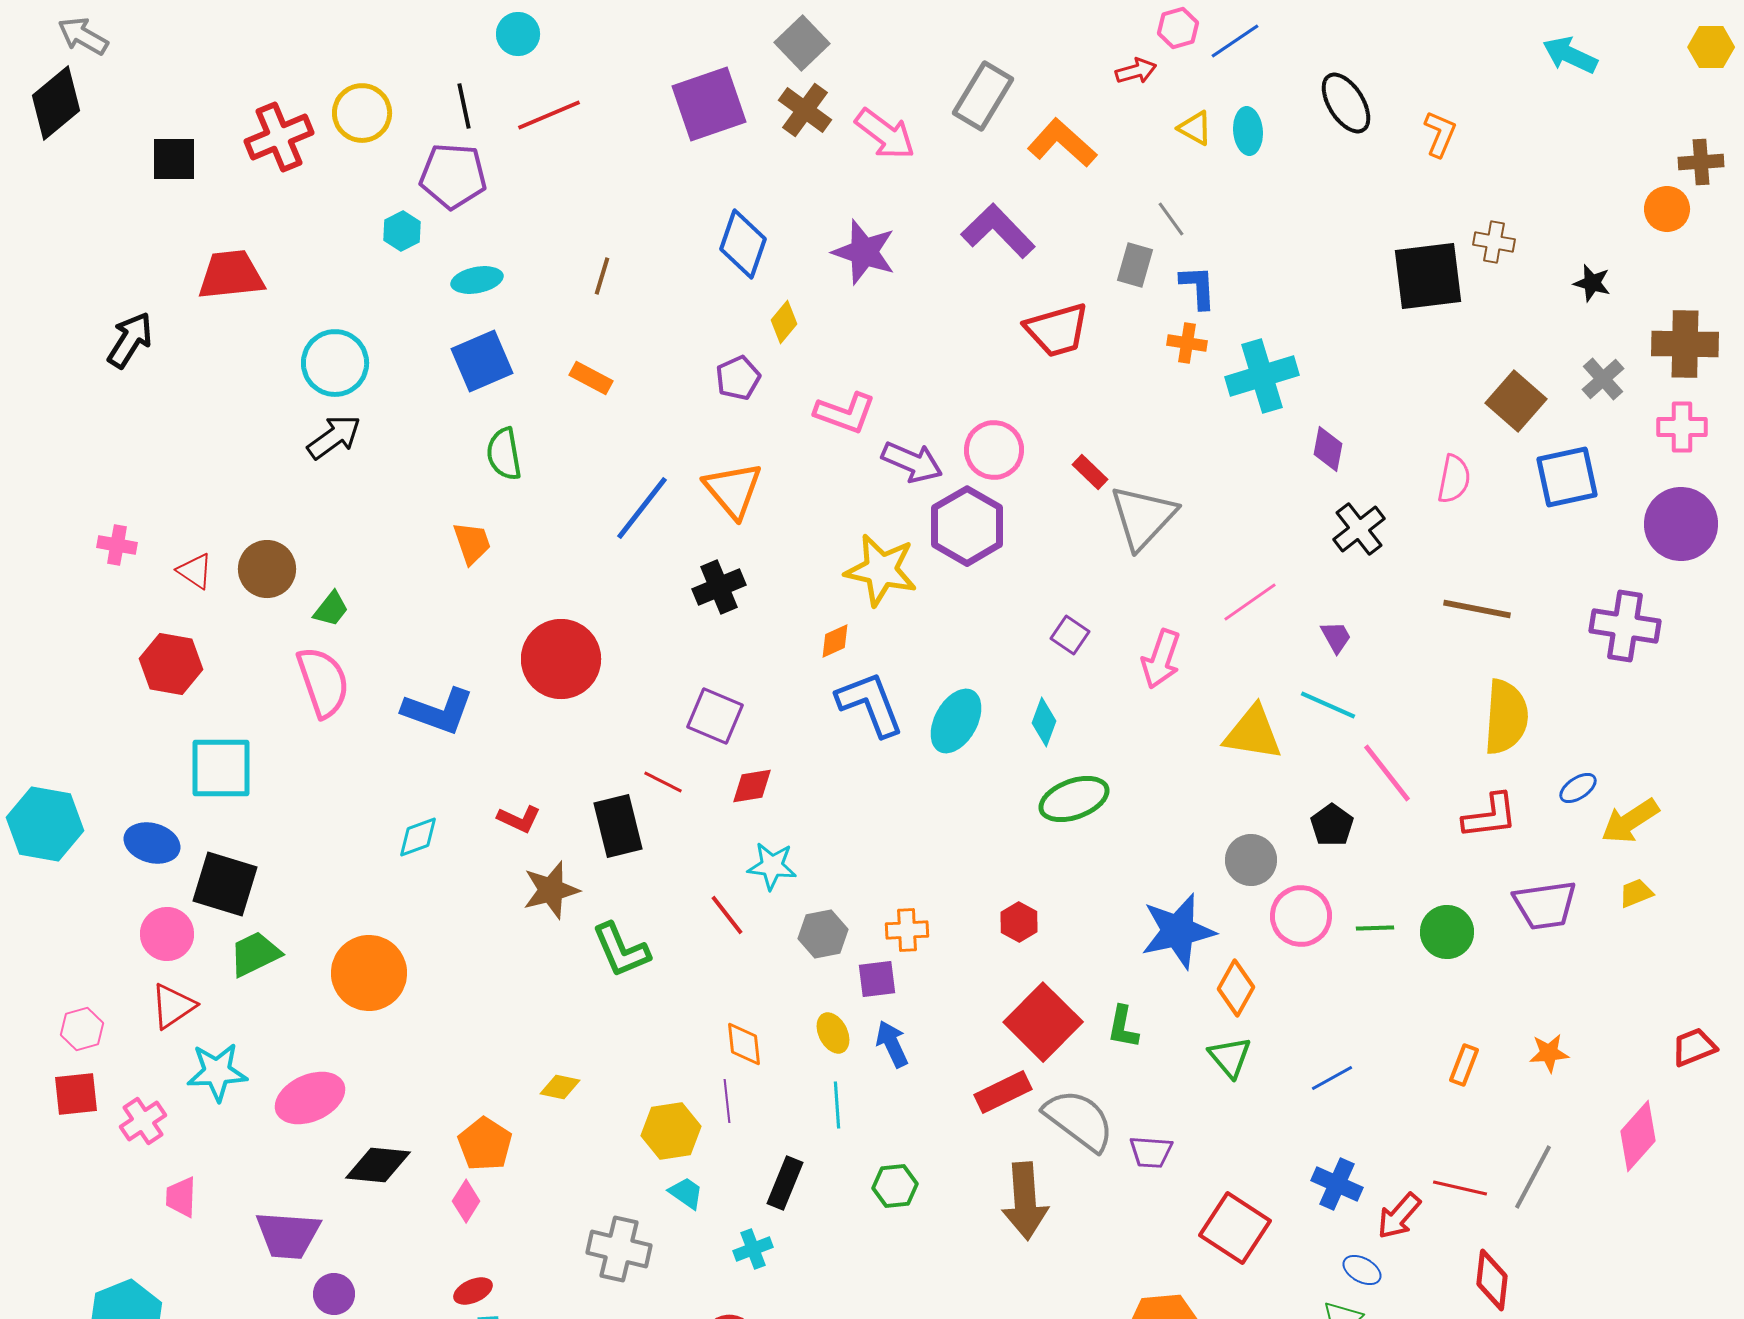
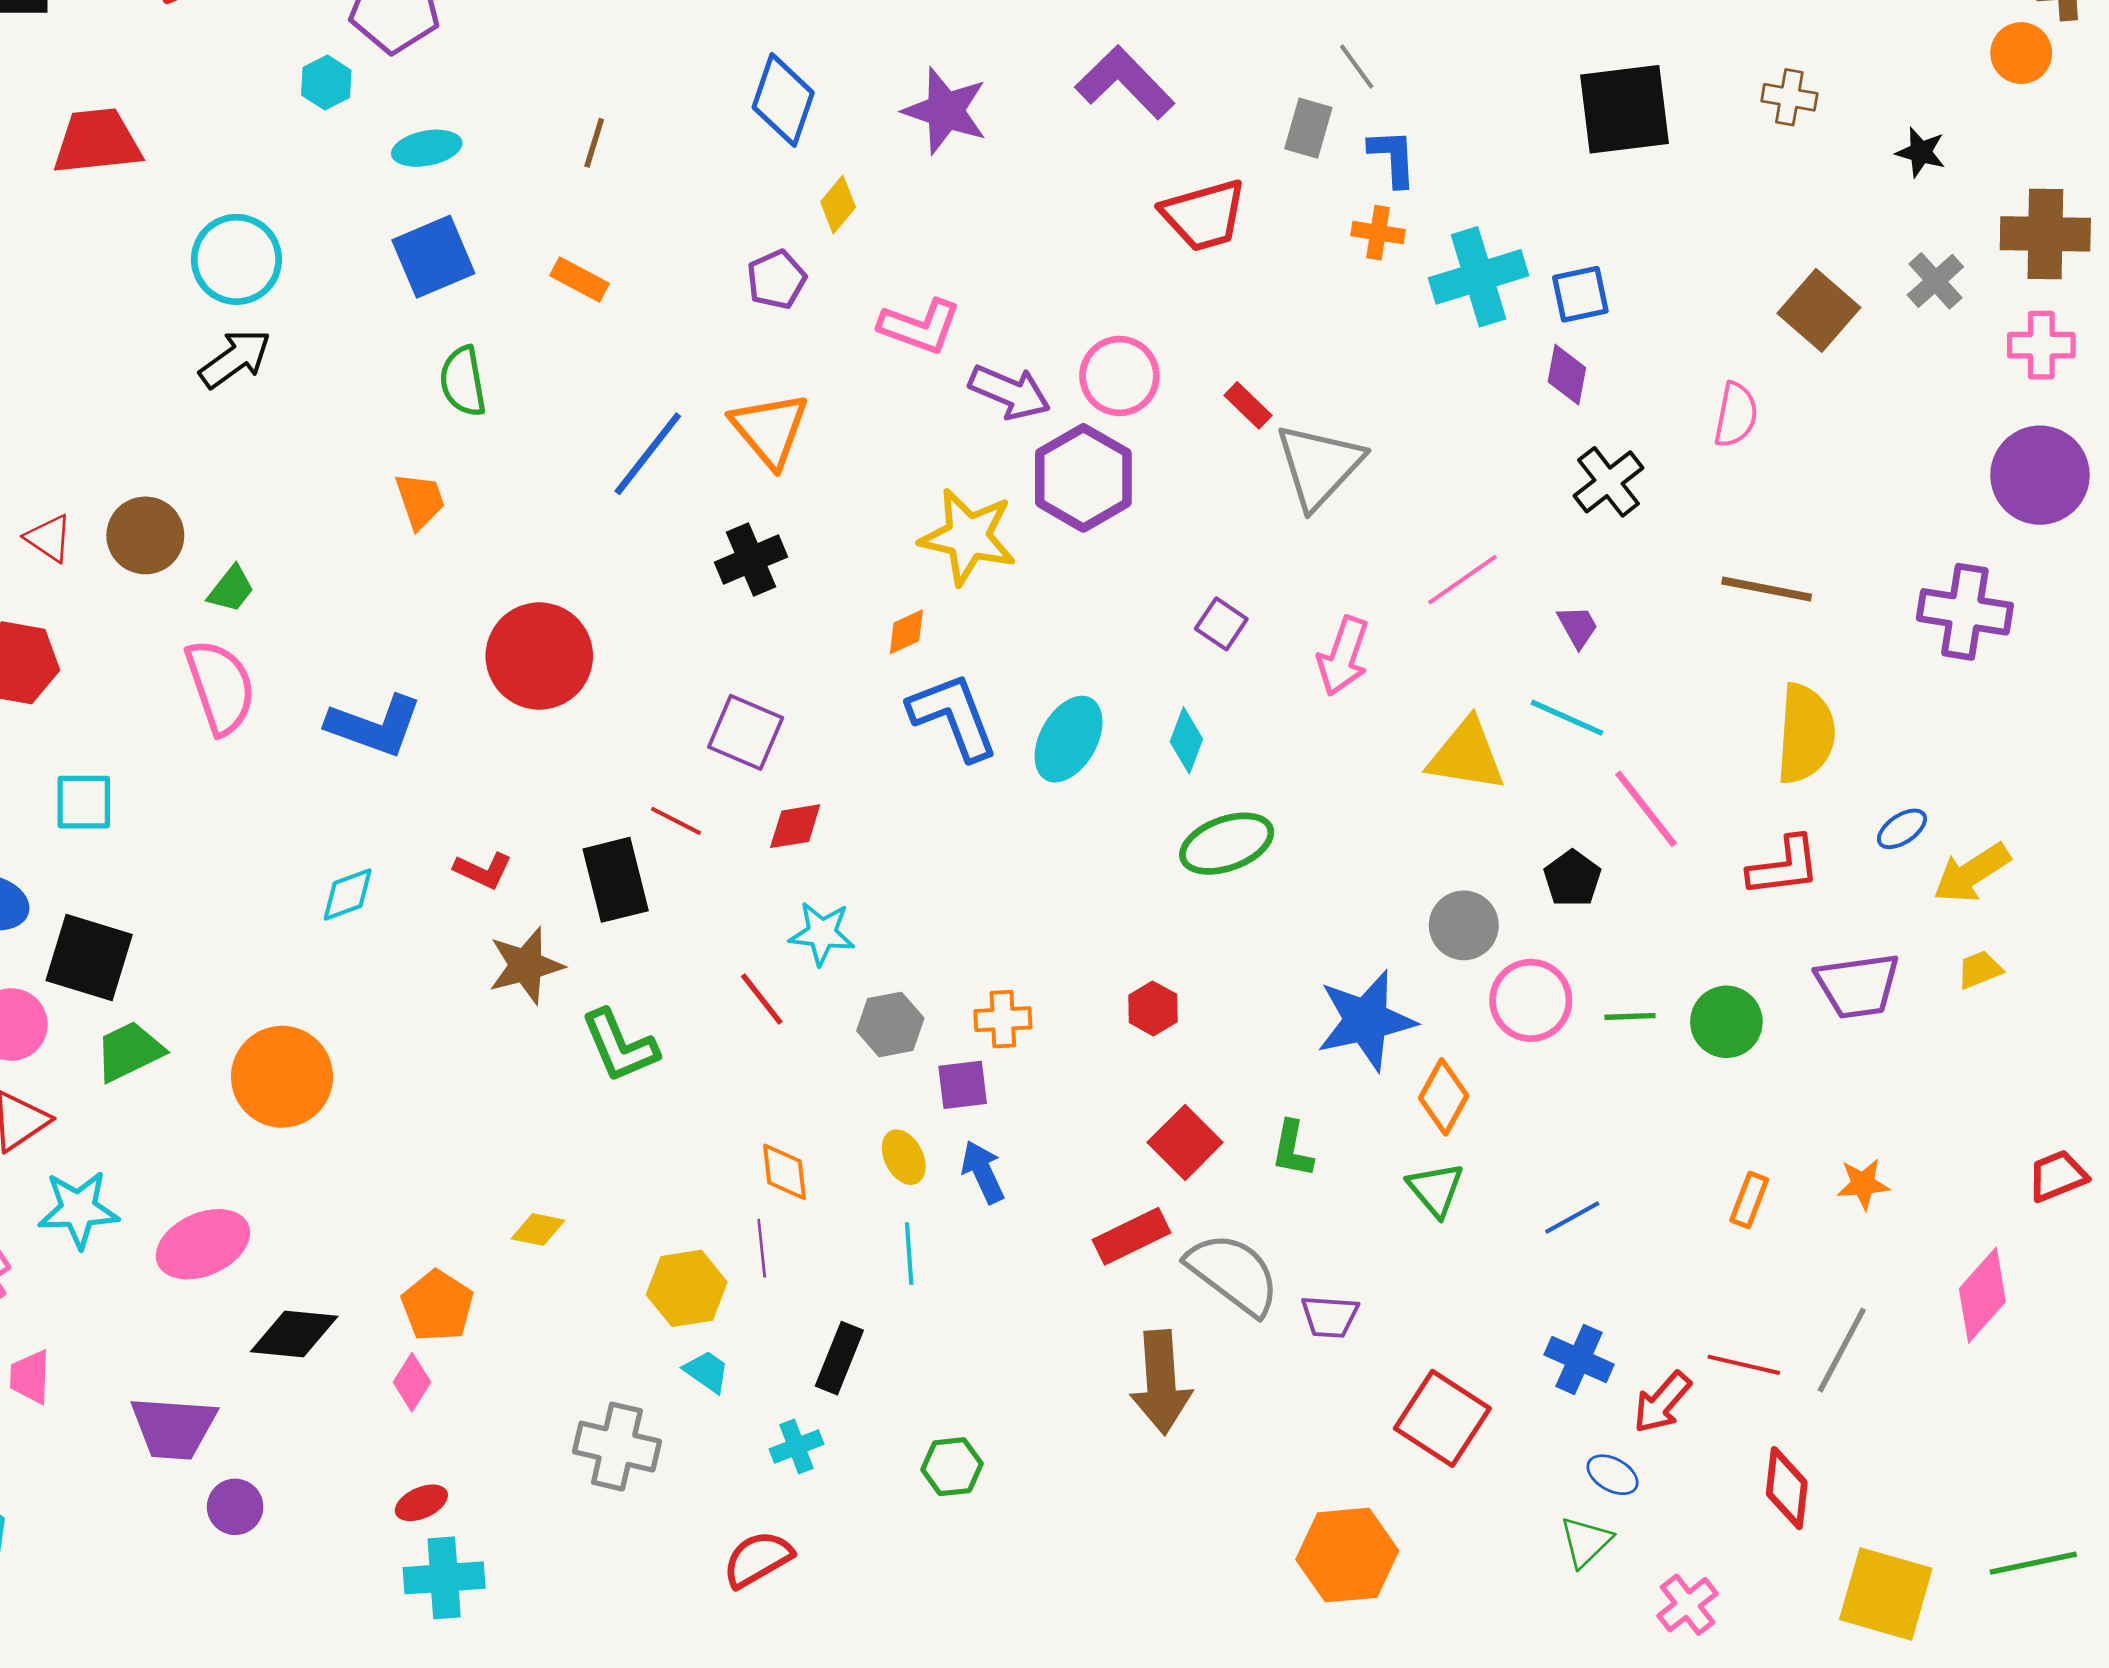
black square: (1428, 276) -> (1625, 109), moved
blue square: (1567, 477) -> (1580, 294), moved, size x0.7
cyan square: (221, 768) -> (84, 802), size x0.7
red square: (1043, 1022) -> (1185, 1142), size x0.7
green hexagon: (895, 1186) -> (952, 1467), moved

